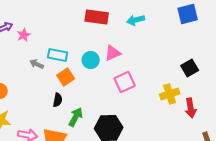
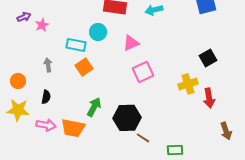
cyan circle: (91, 60) -> (98, 32), moved
gray arrow: (37, 64) -> (48, 65), moved, turned 56
black semicircle: (58, 100) -> (46, 97), moved

